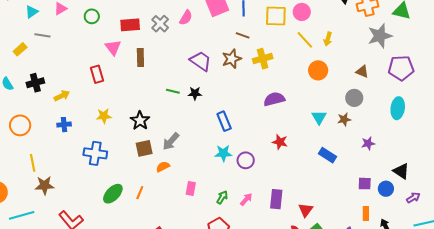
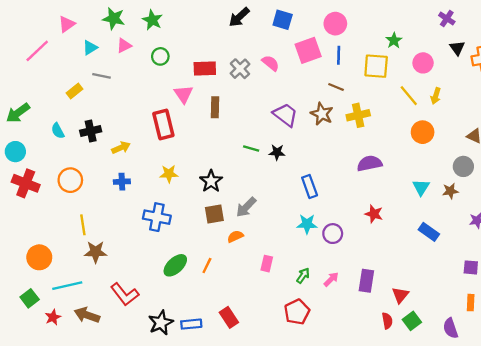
pink circle: (302, 12) -> (423, 63), moved
pink semicircle: (186, 18) -> (271, 63), turned -84
brown star: (232, 59) -> (322, 114), turned -30
red rectangle: (97, 74) -> (163, 124), size x1.4

